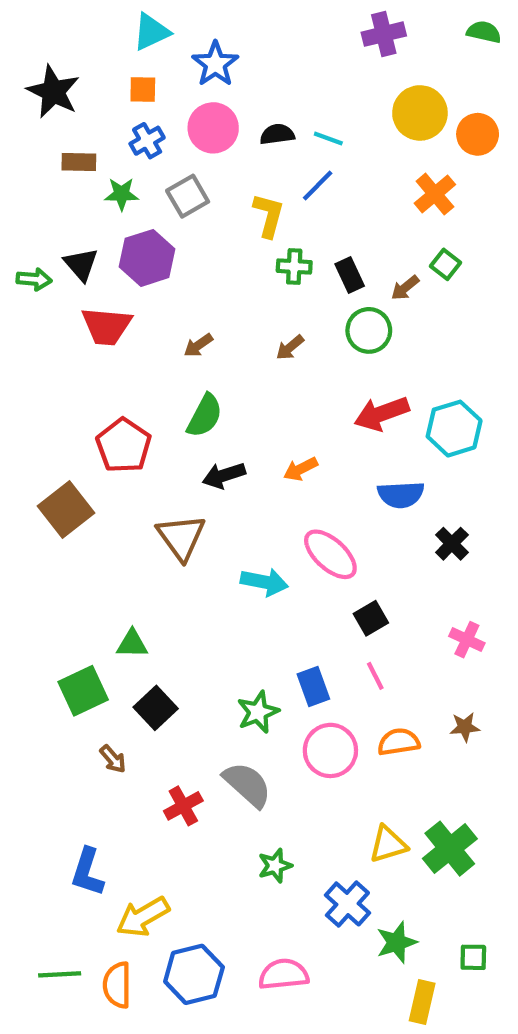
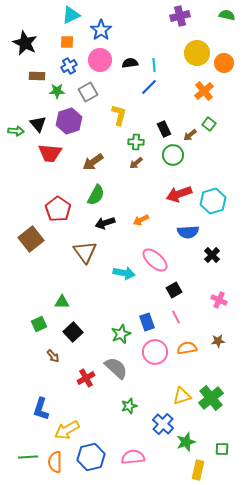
cyan line: (328, 139) -> (154, 65), turned 64
yellow L-shape: (269, 215) -> (119, 115), moved
green cross: (294, 266) -> (136, 142), moved
brown arrow: (198, 345) -> (93, 162), size x1.5
green square: (83, 691) -> (39, 324), size x0.7

